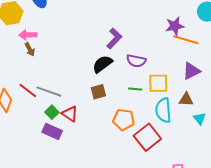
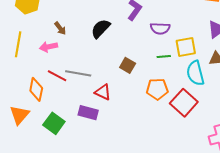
pink arrow: (28, 35) -> (48, 47), moved
brown arrow: (30, 49) -> (60, 28), moved
black semicircle: (102, 64) -> (101, 29), moved
brown square: (98, 92) -> (128, 65), turned -35
green square: (52, 112) -> (54, 123), moved, size x1.5

